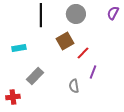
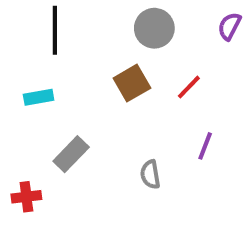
black line: (41, 15) -> (55, 30), moved
red line: (83, 53) -> (189, 87), moved
purple line: (93, 72) -> (205, 146), moved

